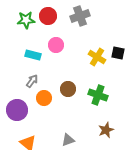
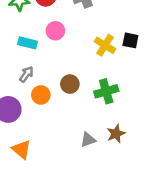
green cross: (98, 95) -> (106, 91), turned -36
gray triangle: (68, 140) -> (88, 140), moved

